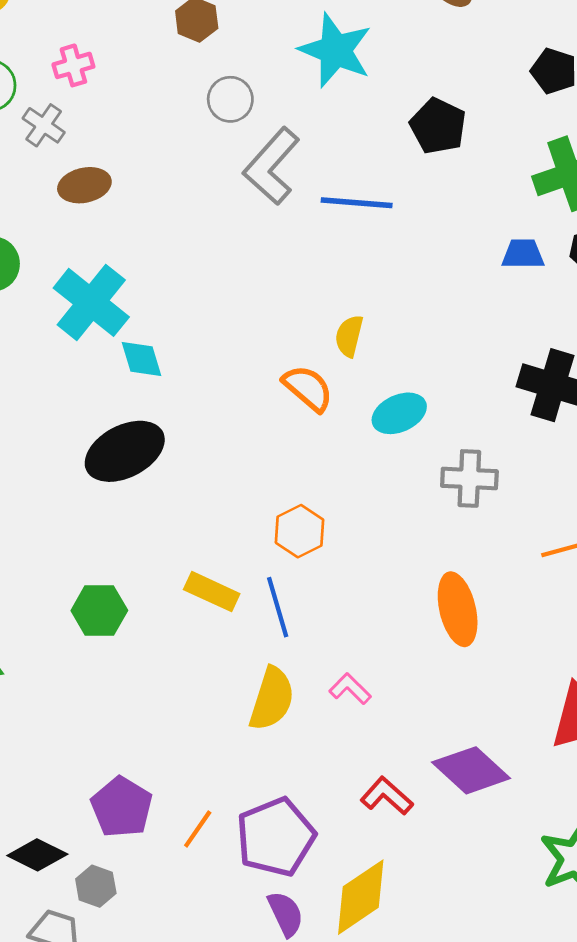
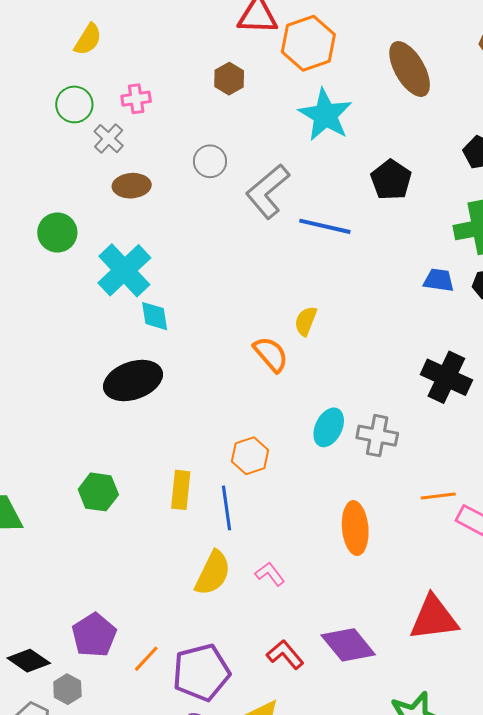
gray circle: (230, 99) -> (210, 161), moved
cyan ellipse: (399, 413) -> (329, 427), moved, turned -48
yellow rectangle: (212, 592) -> (181, 490), turned 63

